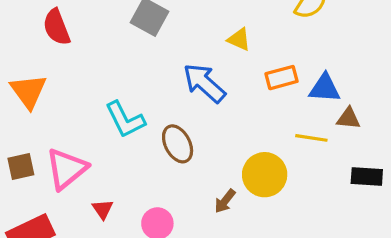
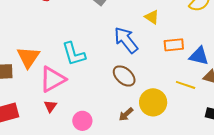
orange triangle: (28, 91) -> (28, 57), moved
brown ellipse: (178, 144) -> (124, 76), moved, turned -30
pink triangle: (66, 169) -> (53, 79), moved

